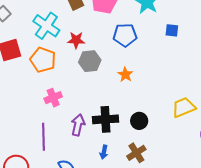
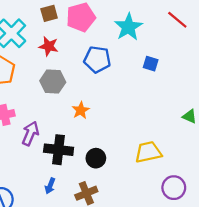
red star: (76, 40) -> (49, 46), moved
orange star: (125, 75) -> (81, 110), moved
purple arrow: (78, 125) -> (30, 133), moved

